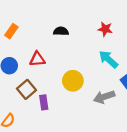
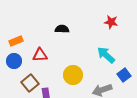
red star: (105, 29) -> (111, 22), moved
orange rectangle: (11, 31) -> (16, 41), moved, turned 32

